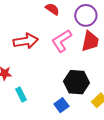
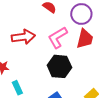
black hexagon: (76, 82) -> (59, 66), moved

